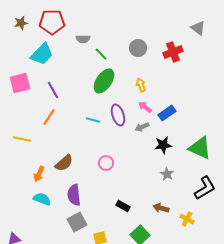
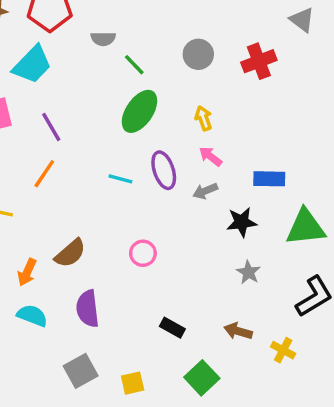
blue rectangle: (167, 113) -> (269, 179), moved, turned 36
green triangle: (200, 148) -> (306, 227), turned -30
gray square: (77, 222) -> (81, 371), moved

